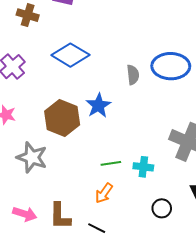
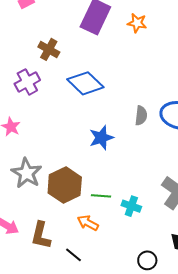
brown cross: (28, 15) -> (49, 49), moved
brown hexagon: (62, 118) -> (65, 185), moved
orange arrow: (104, 193) -> (88, 223), turned 70
black circle: (162, 208) -> (147, 260), moved

